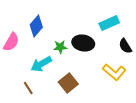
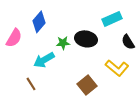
brown square: (68, 83) -> (87, 85), moved

